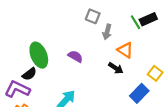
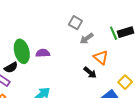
gray arrow: (107, 32) -> (87, 39), turned 32
purple semicircle: (75, 56) -> (43, 53), moved, turned -40

